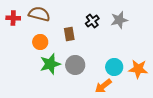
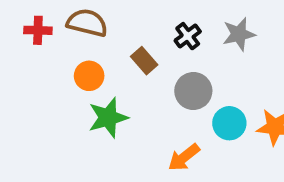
brown rectangle: (69, 34) -> (144, 61), turned -32
gray circle: (75, 65) -> (193, 91), moved
orange arrow: (103, 86) -> (184, 157), moved

